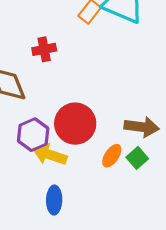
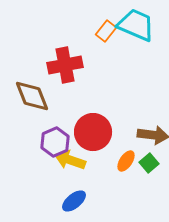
red cross: (44, 49) -> (65, 65), size x1.6
blue ellipse: (54, 200) -> (74, 201), turned 50

